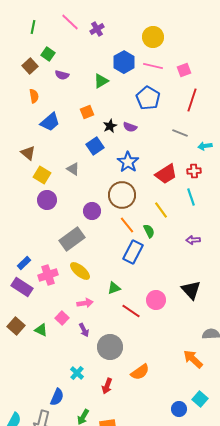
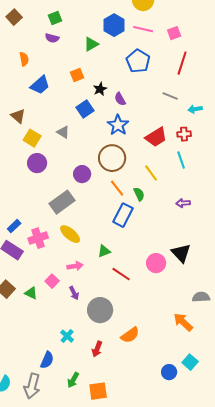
green square: (48, 54) -> (55, 18), moved, turned 32
brown square: (30, 66) -> (14, 17), moved
purple semicircle: (130, 127) -> (120, 99), moved, turned 40
pink circle: (156, 300) -> (156, 263), moved

